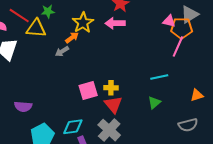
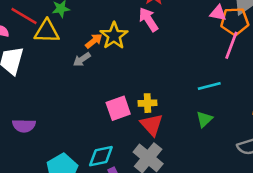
yellow star: (83, 23) -> (114, 36), moved
pink arrow: (115, 23) -> (148, 19), turned 60
purple semicircle: (23, 107) -> (24, 126), moved

